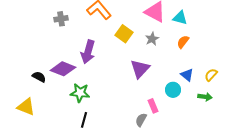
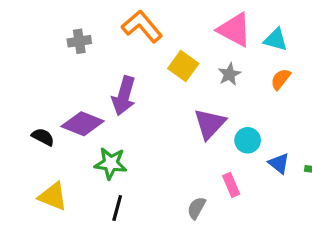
blue triangle: (187, 75) -> (279, 163), moved
cyan circle: (173, 90) -> (248, 140), moved
yellow triangle: (26, 107) -> (53, 196), moved
gray semicircle: (141, 120) -> (196, 208), moved

